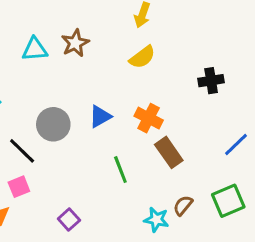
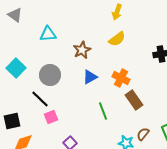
brown star: (75, 43) -> (82, 50), moved
gray circle: (53, 124) -> (50, 75), moved
pink square: (19, 187) -> (51, 117), moved

